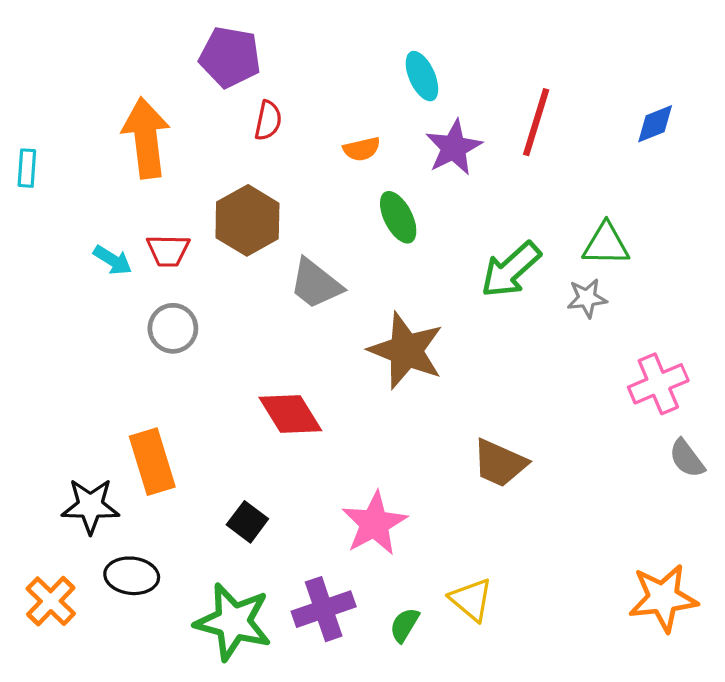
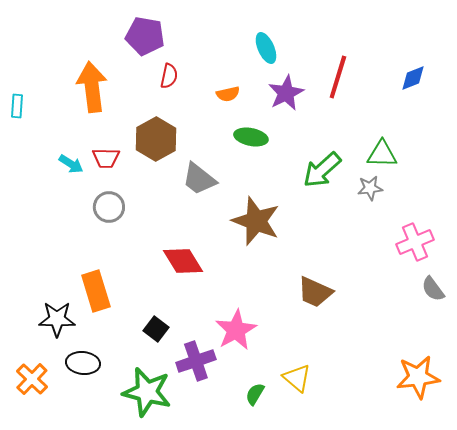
green ellipse: (398, 217) -> (251, 137), turned -52
purple cross: (324, 609) -> (196, 361), moved

